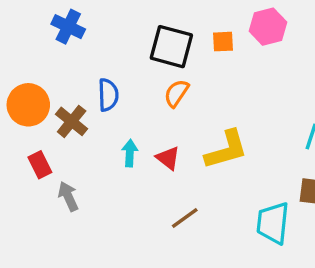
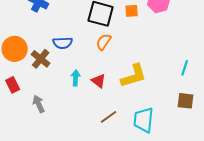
blue semicircle: (108, 95) -> (63, 43), turned 90
red rectangle: (40, 165) -> (13, 85), moved
cyan trapezoid: (273, 223) -> (144, 120), moved

